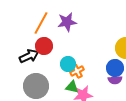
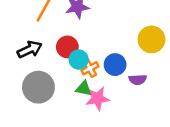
red circle: (44, 46) -> (67, 47), moved
blue circle: (115, 68) -> (115, 65), moved

